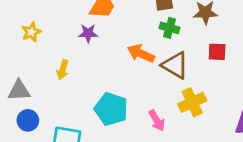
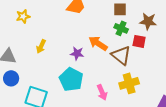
purple star: (88, 33) -> (77, 53), moved
red square: (217, 52) -> (139, 41), moved

